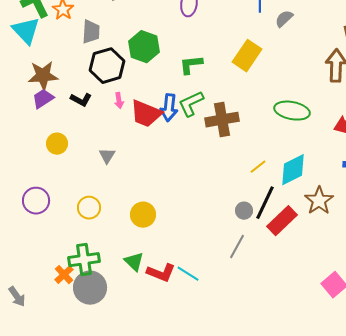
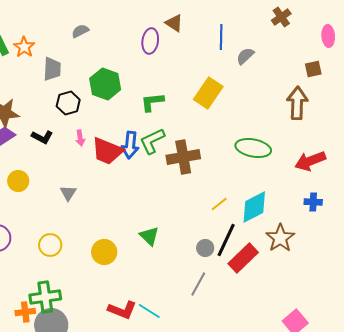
black hexagon: (107, 66) -> (68, 103), size x0.7
green triangle: (134, 262) -> (149, 236), moved
orange cross: (64, 275) -> (25, 312), turned 36

